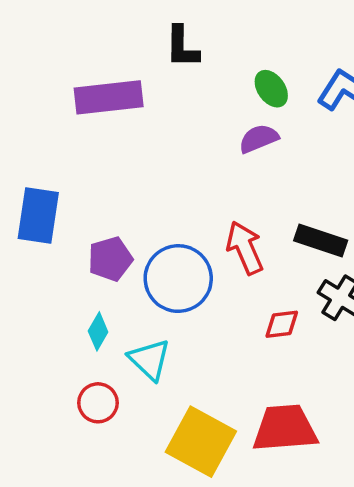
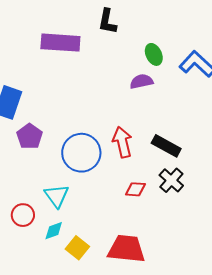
purple pentagon: (110, 259) -> (30, 136), moved, turned -30
cyan diamond: (98, 331) -> (54, 231), moved, turned 30
yellow square: (201, 442) -> (77, 248), size x0.6

